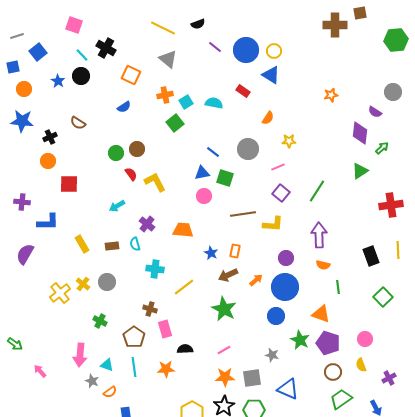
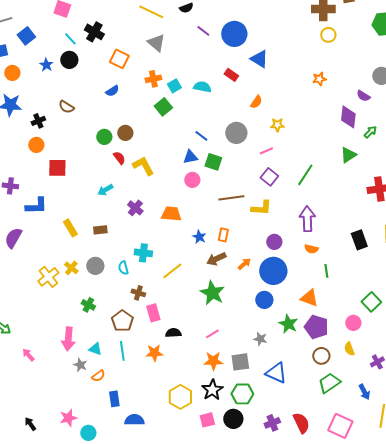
yellow circle: (274, 51) -> (328, 35), moved
cyan semicircle: (135, 244) -> (123, 268), moved
green square: (383, 297) -> (371, 302), moved

